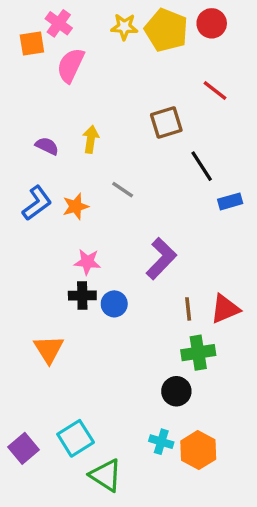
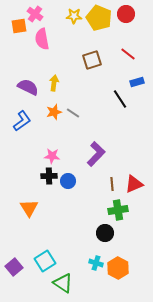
pink semicircle: (71, 65) -> (42, 39), turned -35
brown square: (166, 122) -> (92, 60), moved
purple semicircle: (47, 146) -> (28, 87), size x1.5
blue rectangle: (230, 201) -> (137, 82), moved
orange star: (76, 206) -> (54, 112), moved

